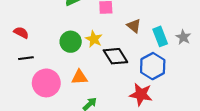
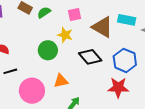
brown triangle: (134, 26) -> (102, 27), size x1.6
cyan rectangle: (160, 36) -> (127, 20), moved, turned -48
yellow star: (94, 39) -> (65, 35), moved

